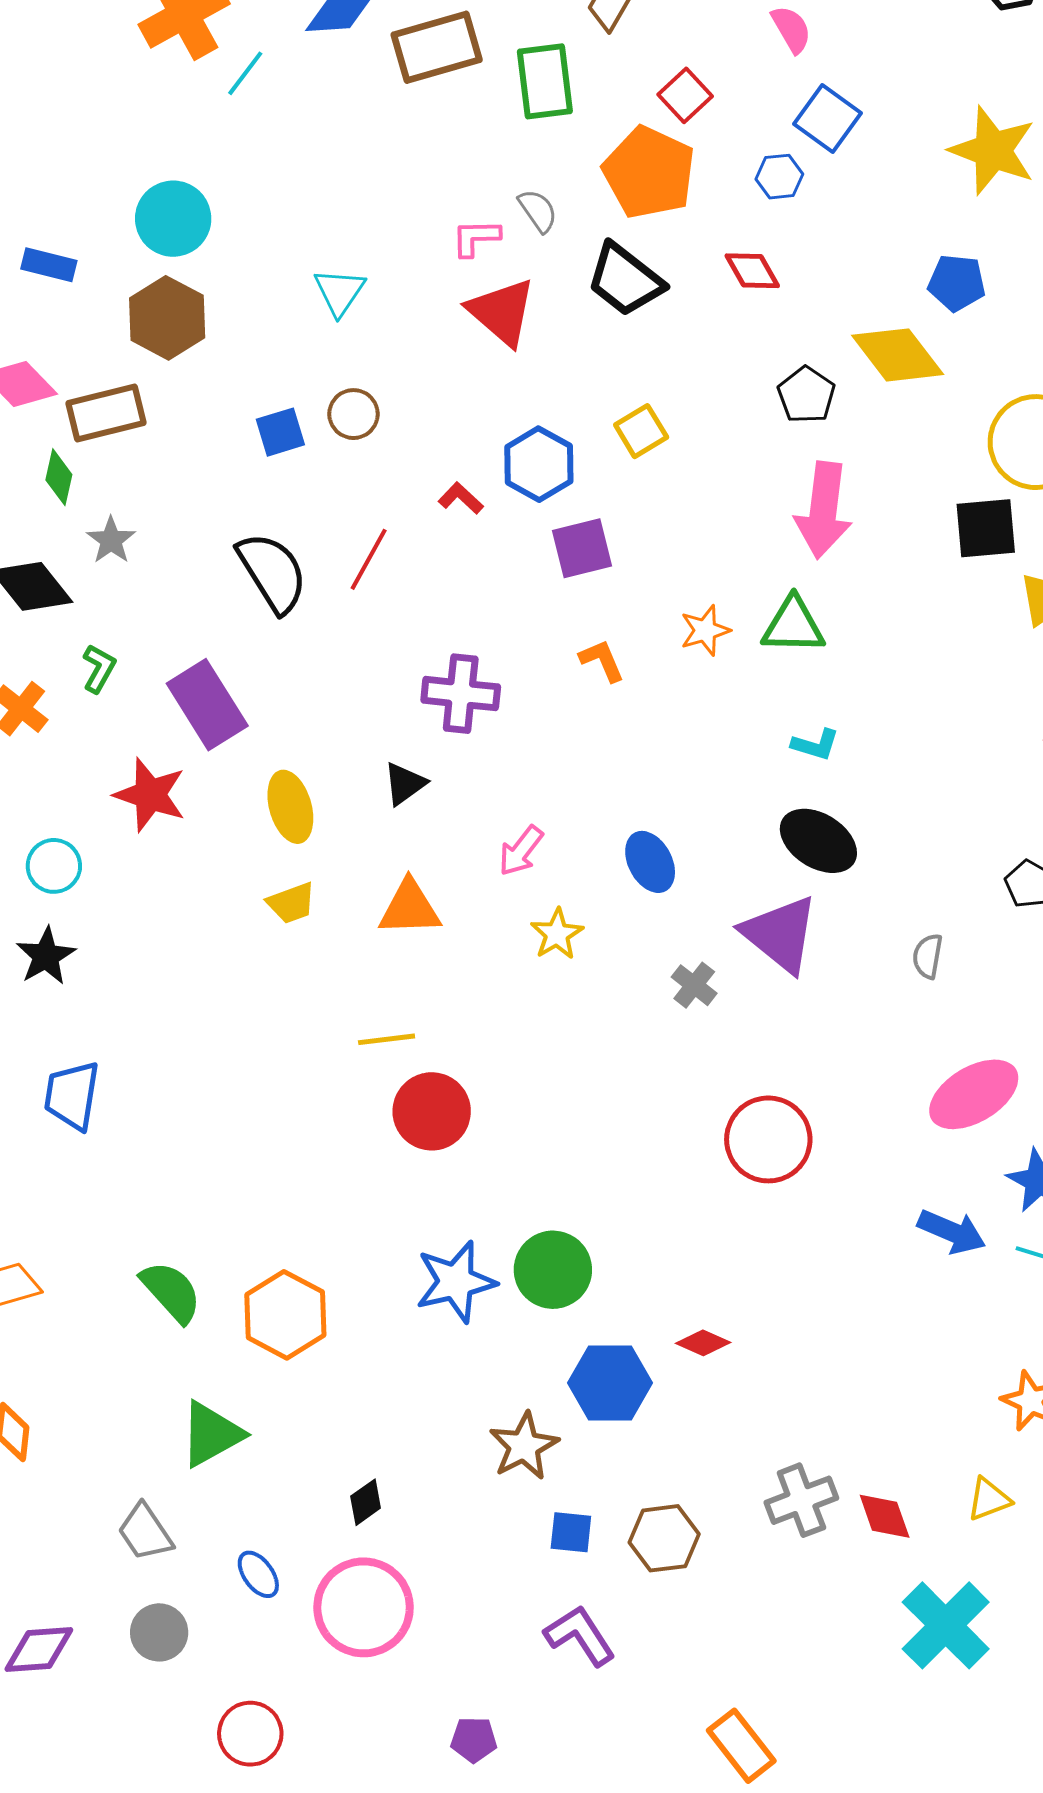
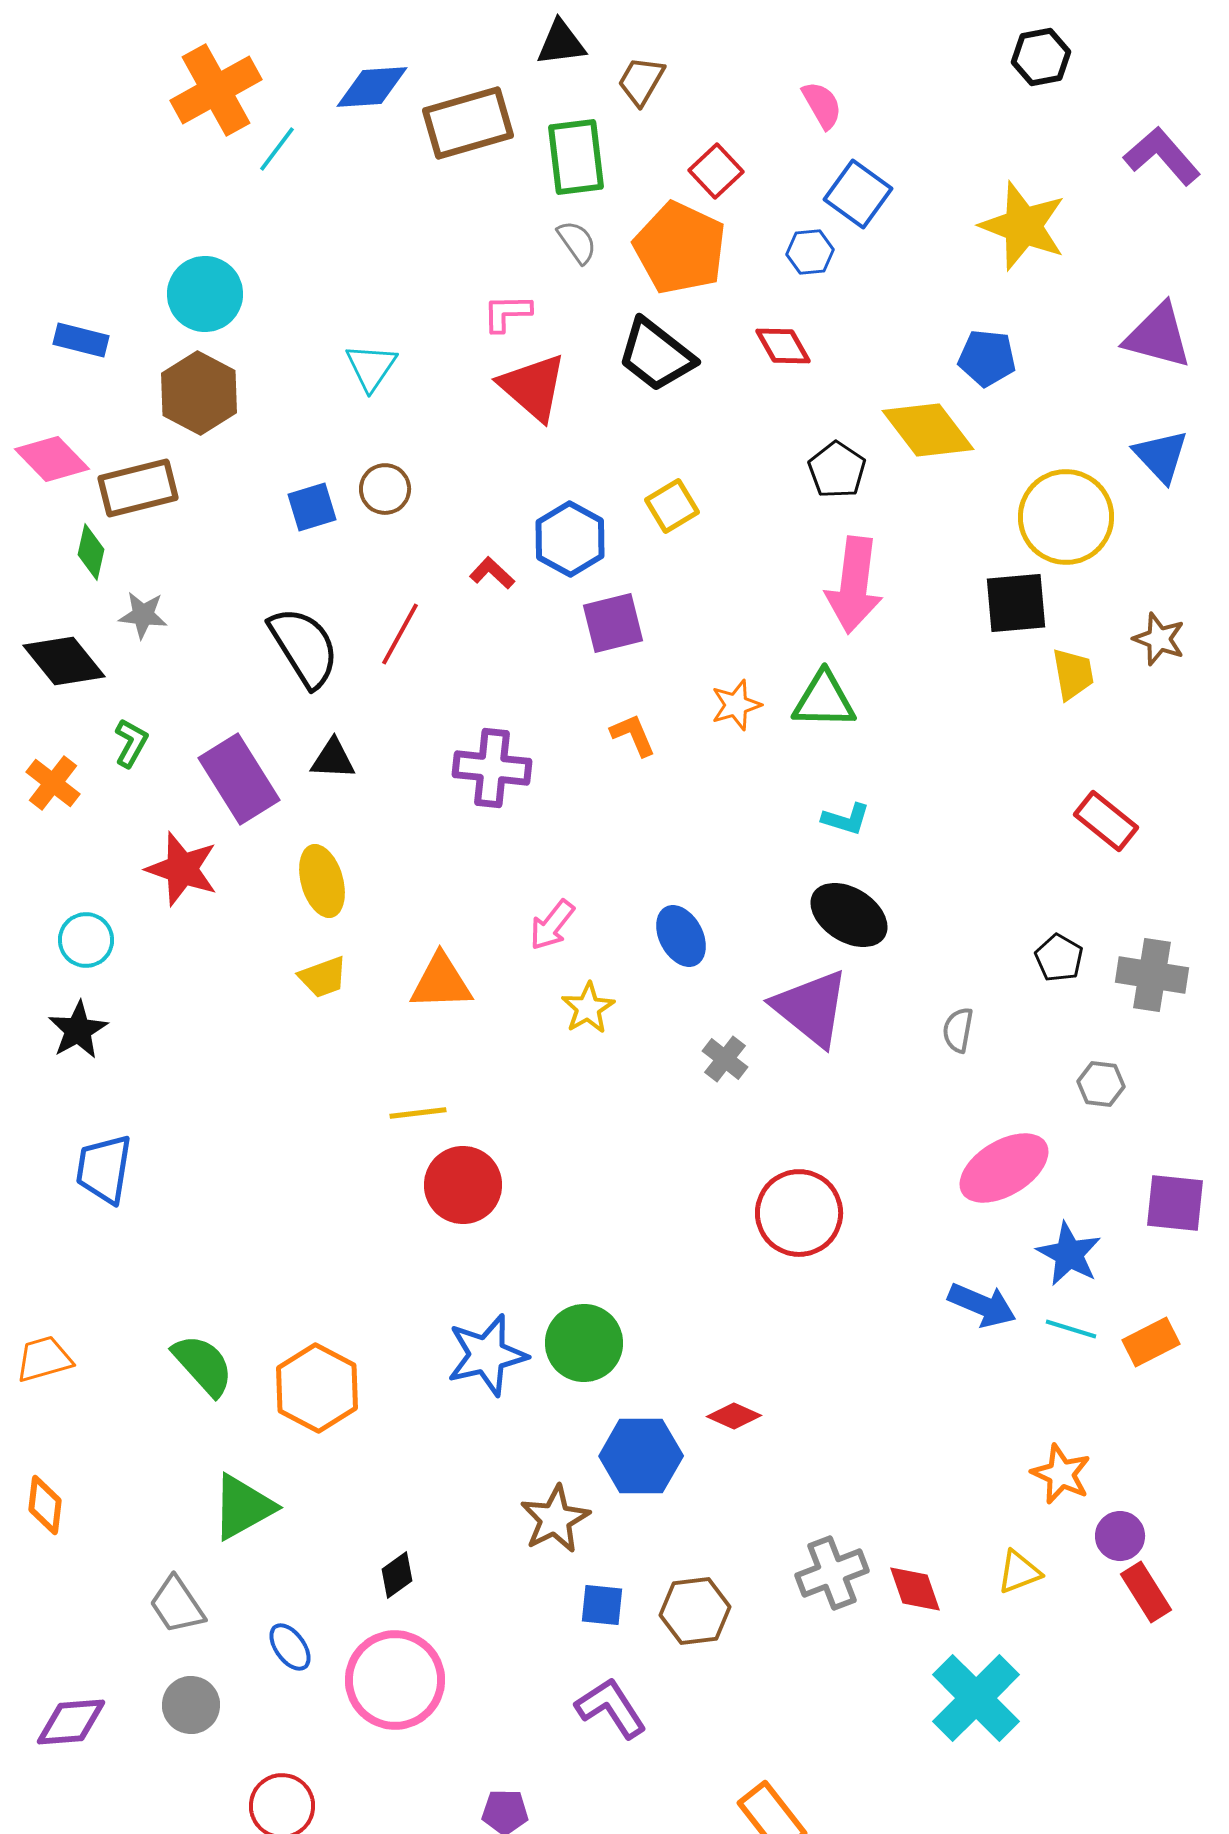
gray semicircle: (538, 211) -> (577, 242), moved
gray star: (111, 540) -> (143, 615), turned -30
black triangle: (405, 784) -> (333, 759), moved, turned 39

